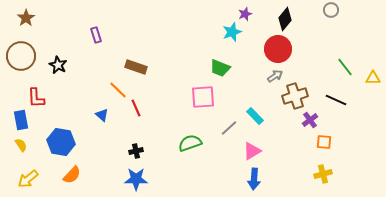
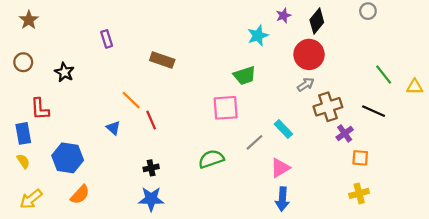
purple star: (245, 14) -> (283, 16), moved
brown circle: (21, 56) -> (23, 62), size x0.6
brown rectangle: (136, 67) -> (162, 60), moved
green trapezoid: (220, 68) -> (245, 76), turned -40

